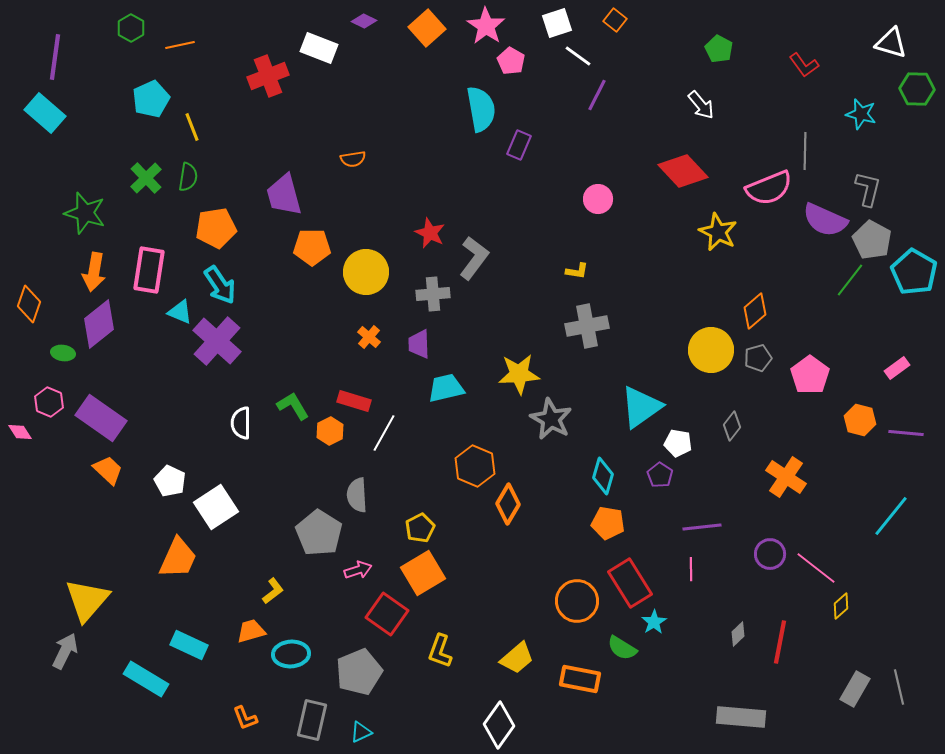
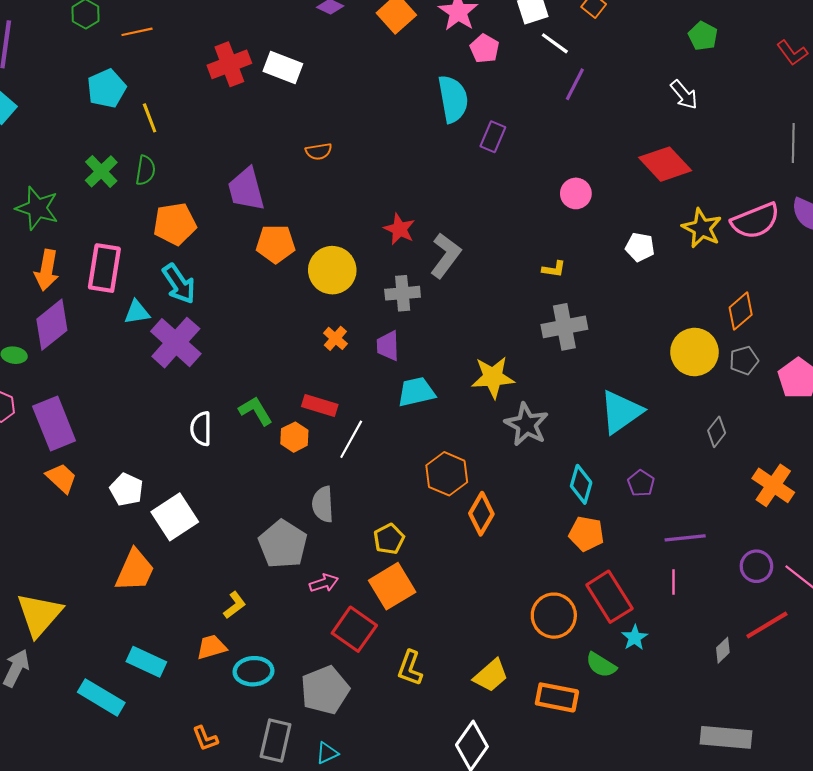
white rectangle: (319, 48) -> (283, 67), moved
pink semicircle: (769, 188) -> (755, 221), moved
cyan triangle: (180, 312) -> (137, 312), turned -32
purple rectangle: (101, 418) -> (54, 423), turned 33
white pentagon: (678, 443) -> (640, 247), moved
red line: (780, 642) -> (767, 625), moved, turned 48

